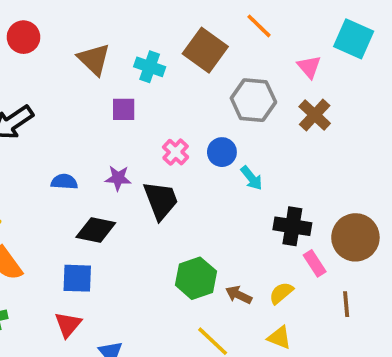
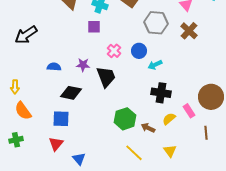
purple square: (124, 109) -> (94, 27), moved
cyan arrow: (252, 178) -> (155, 65), turned 104
black cross: (292, 226) -> (161, 93), moved
yellow semicircle: (281, 293) -> (169, 119), moved
yellow triangle: (279, 338) -> (170, 151), turned 32

